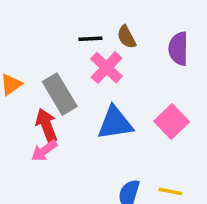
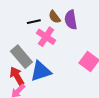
purple semicircle: (178, 49) -> (71, 20), moved
blue triangle: (115, 123) -> (41, 71), moved

